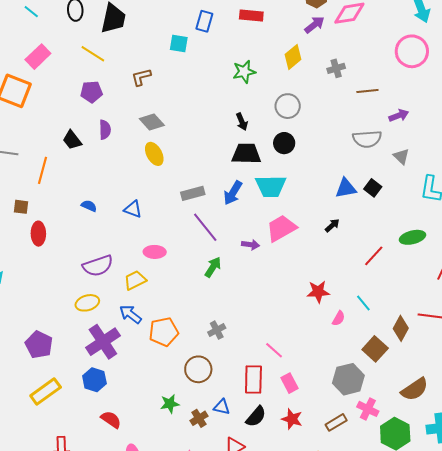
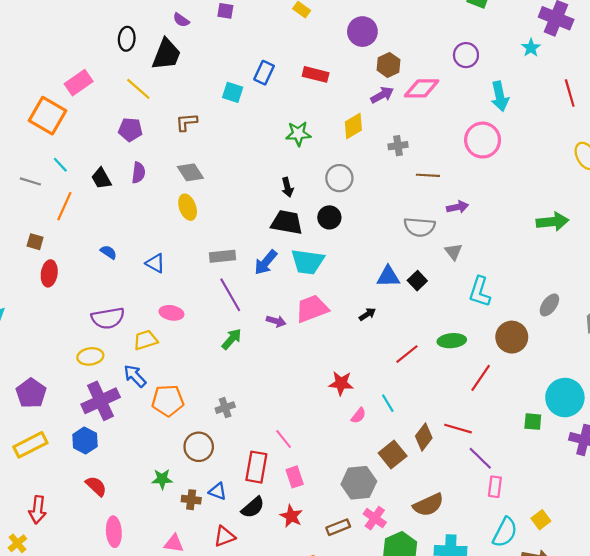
cyan line: (31, 12) -> (60, 165), moved
brown cross: (199, 418) -> (191, 500), turned 30

